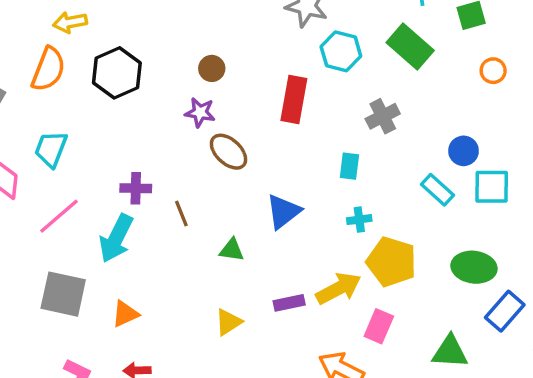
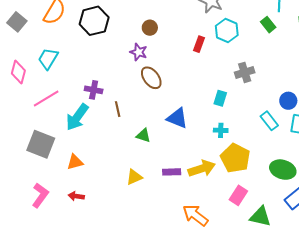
green rectangle: (410, 46) -> (268, 25), moved, size x0.6
red rectangle: (294, 100) -> (199, 44), moved, size x0.6
blue triangle: (283, 212) -> (177, 118), turned 50
pink rectangle: (379, 326) -> (238, 195), moved

